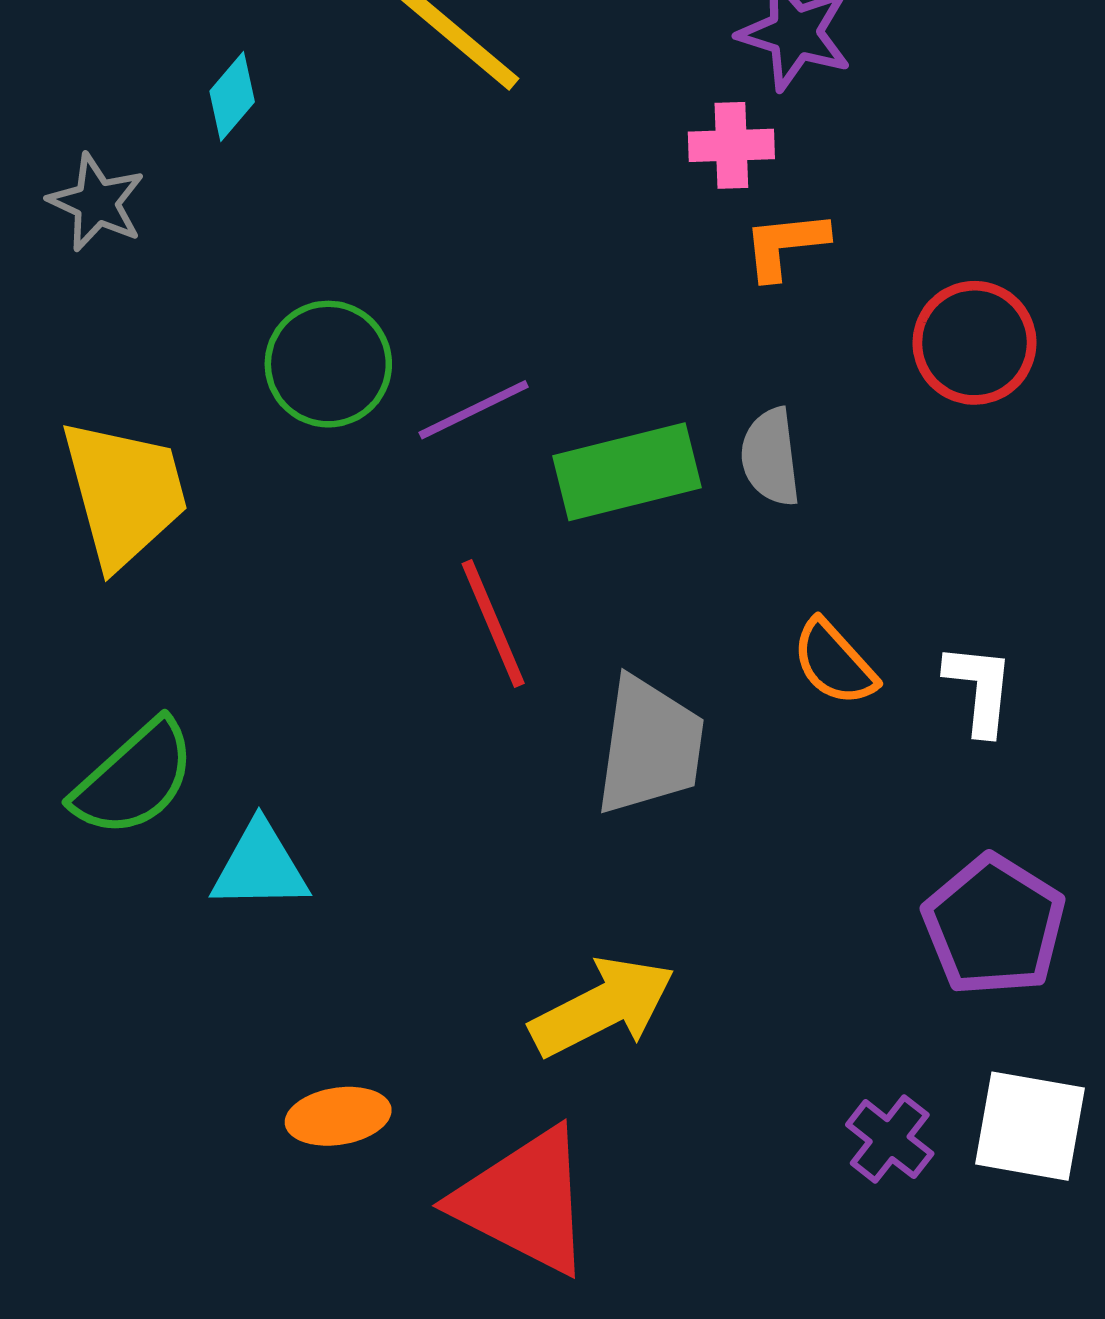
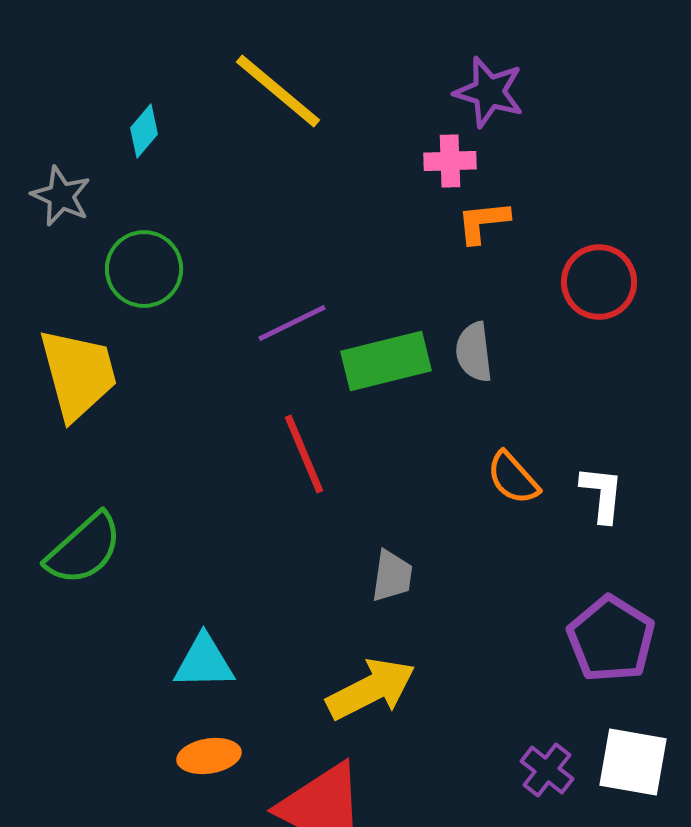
green circle: (328, 364) -> (144, 269), moved
gray trapezoid: (650, 746) -> (392, 576), moved, size x0.6
cyan triangle: (260, 867) -> (204, 662), moved

